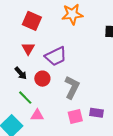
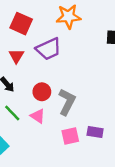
purple trapezoid: (56, 56) -> (49, 49), moved
red circle: (42, 79) -> (42, 92), moved
pink triangle: (37, 115) -> (38, 116), moved, turned 32

